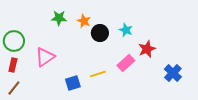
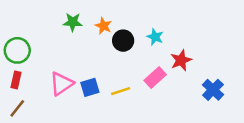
pink triangle: (45, 57) -> (62, 84), moved
blue square: (73, 83) -> (90, 87), moved

